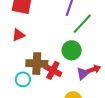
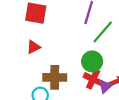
red cross: (53, 70) -> (93, 79), moved

